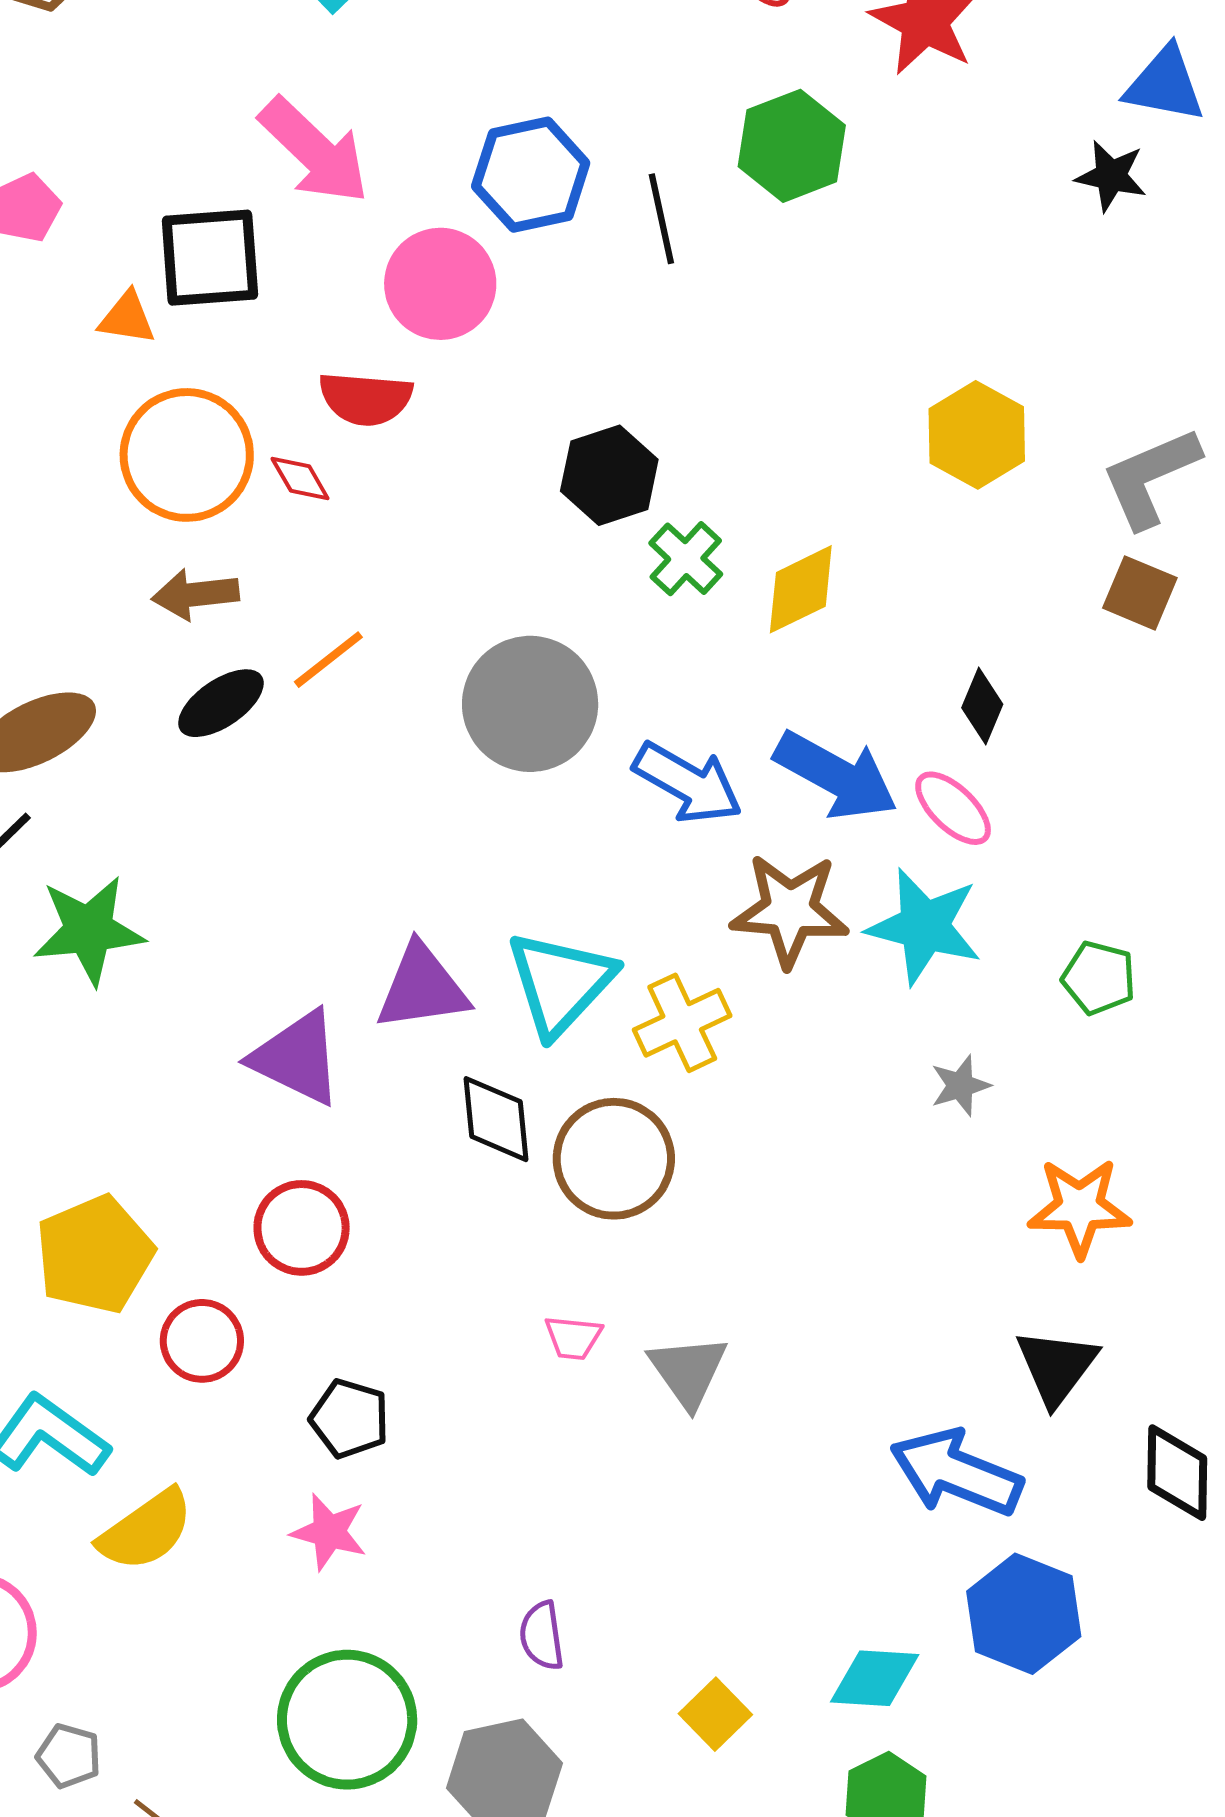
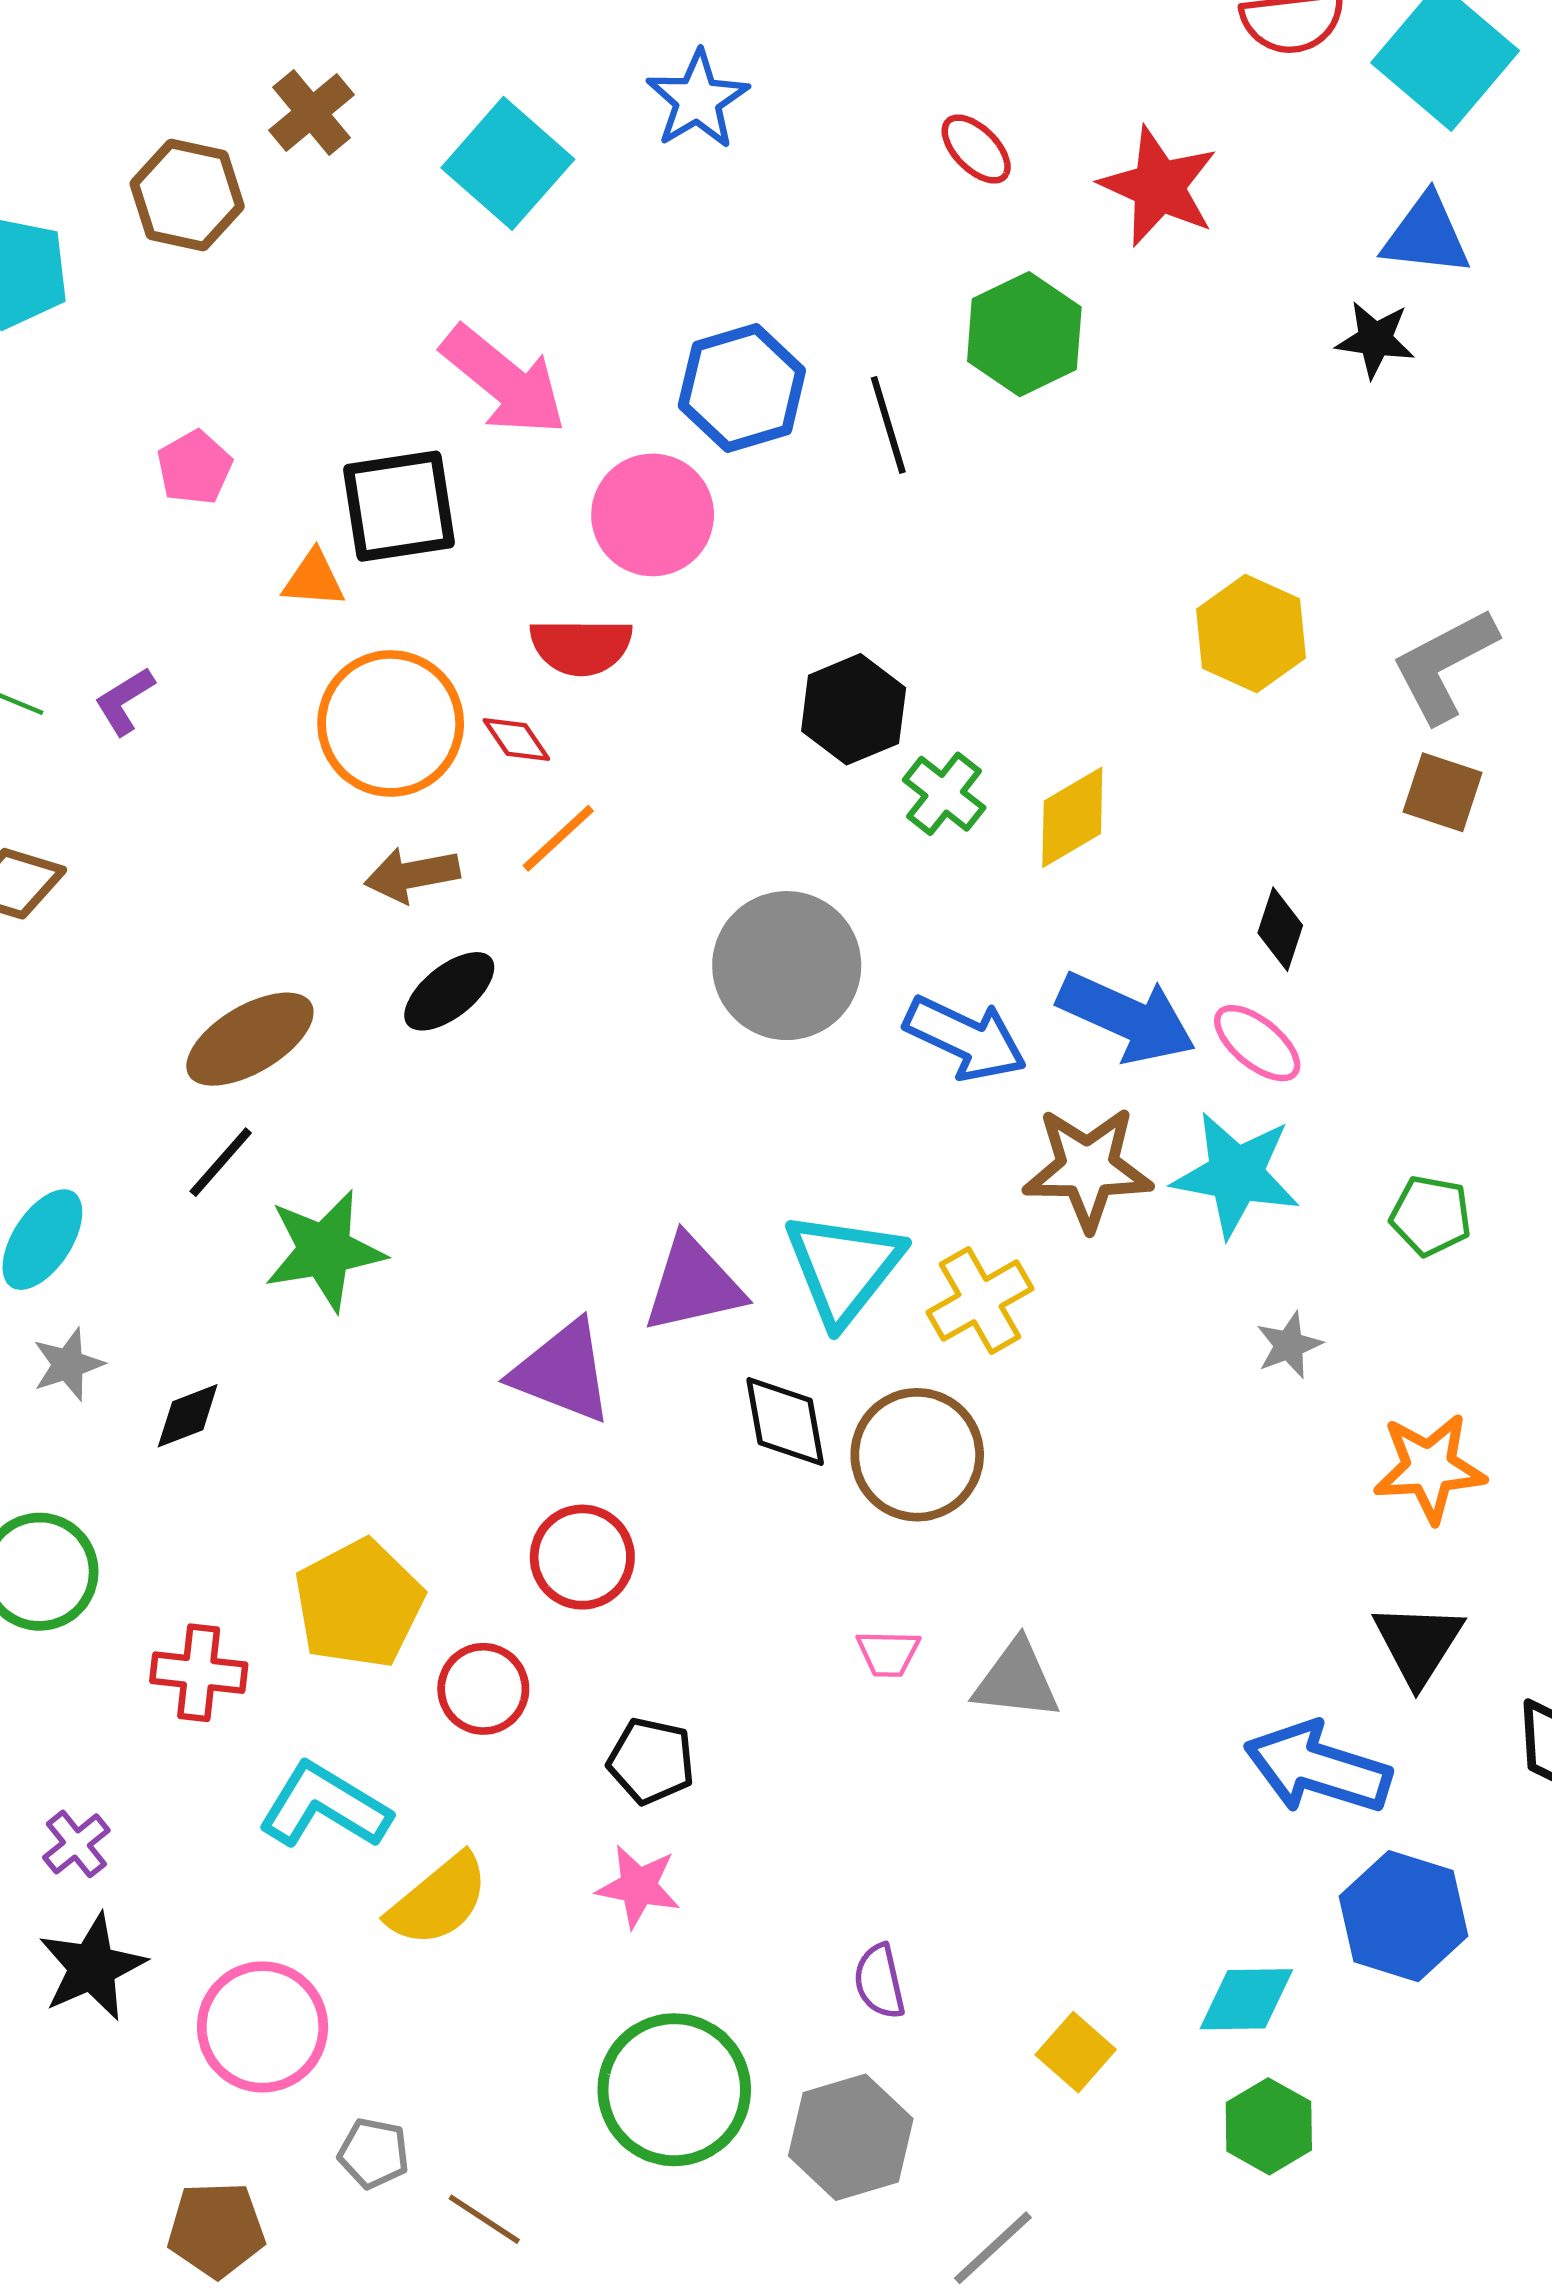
orange line: (328, 660) -> (558, 838), moved
gray triangle: (688, 1371) -> (1017, 1680), turned -44

